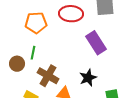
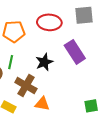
black star: (88, 78) -> (44, 62), moved

